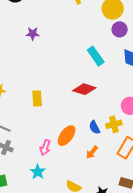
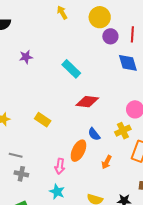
cyan rectangle: (96, 56) -> (71, 69), moved
yellow rectangle: (37, 98) -> (43, 120), turned -42
blue semicircle: (95, 127) -> (94, 134), moved

